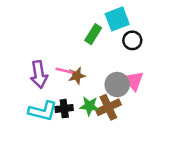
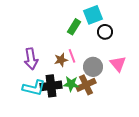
pink line: (64, 71) -> (72, 56), moved, turned 56
pink triangle: (134, 81) -> (118, 64), moved
black cross: (64, 109) -> (51, 86), size x1.5

